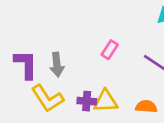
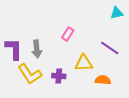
pink rectangle: (110, 50) -> (68, 34), moved
yellow triangle: (106, 101) -> (84, 63), moved

